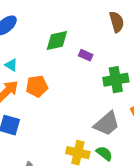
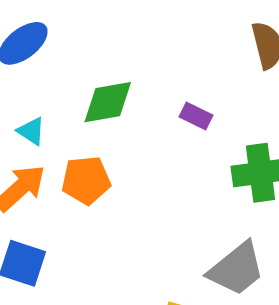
green diamond: (57, 41) -> (108, 102), moved

